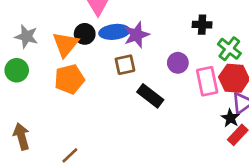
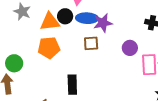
orange triangle: (65, 44) -> (50, 22), turned 35
green circle: (17, 70) -> (14, 63), moved
black rectangle: (150, 96) -> (72, 85), moved, turned 42

